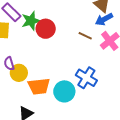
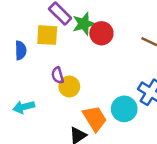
orange trapezoid: (39, 86) -> (95, 118), moved, turned -115

